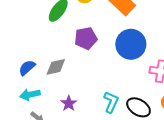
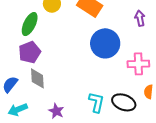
purple pentagon: (86, 38) -> (30, 52), moved
gray diamond: (56, 67) -> (37, 78), turned -70

